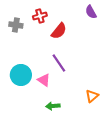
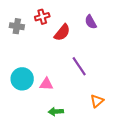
purple semicircle: (91, 12) -> (91, 22), moved
purple line: (59, 63) -> (79, 66), moved
pink triangle: (44, 80) -> (46, 84), turned -32

